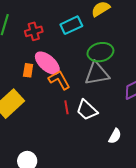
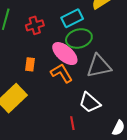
green ellipse: (100, 52) -> (79, 38), moved
pink ellipse: (47, 63) -> (65, 54), moved
red line: (66, 107) -> (72, 123), moved

